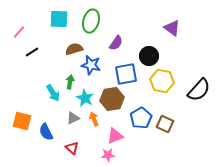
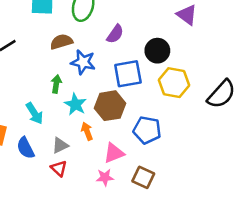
cyan arrow: (53, 93) -> (34, 113), moved
gray triangle: (73, 118) -> (60, 145), moved
blue pentagon: (141, 118) -> (147, 130), turned -30
brown square: (165, 124) -> (143, 177), moved

